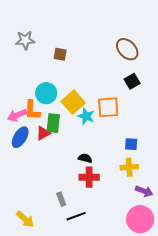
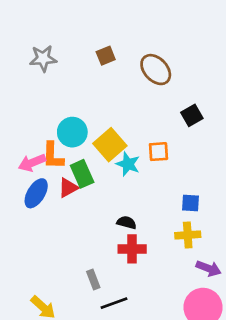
brown ellipse: (127, 49) -> (156, 70), moved
brown square: (60, 54) -> (106, 56), moved, turned -32
orange square: (108, 107) -> (159, 152), size x0.7
green rectangle: (53, 123) -> (82, 174), turned -30

